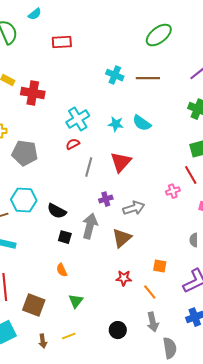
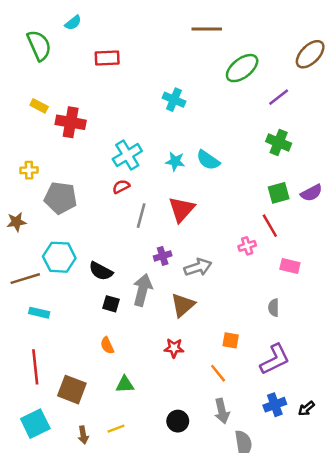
green ellipse: (159, 35) -> (242, 68), moved
brown line: (148, 78) -> (207, 29), moved
red star: (124, 278) -> (174, 348), moved
green triangle: (76, 301) -> (125, 385), turned 49

